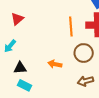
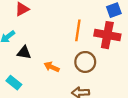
black triangle: (20, 68) -> (24, 52), moved

